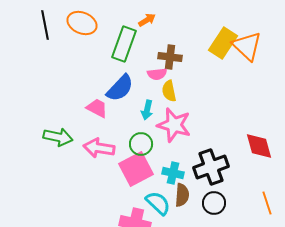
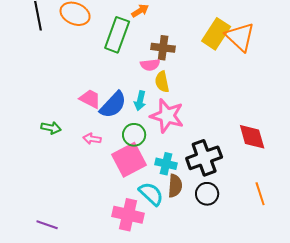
blue semicircle: (120, 88) -> (113, 105), moved
green arrow: (58, 137) -> (51, 128), size x0.7
pink arrow: (99, 148) -> (92, 139), size x0.6

